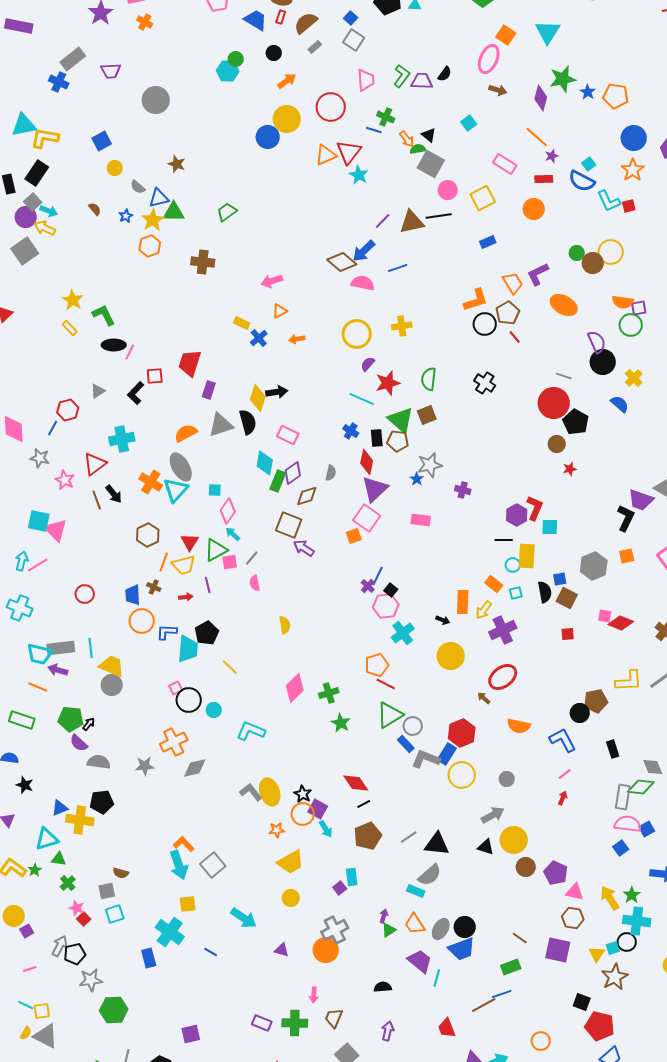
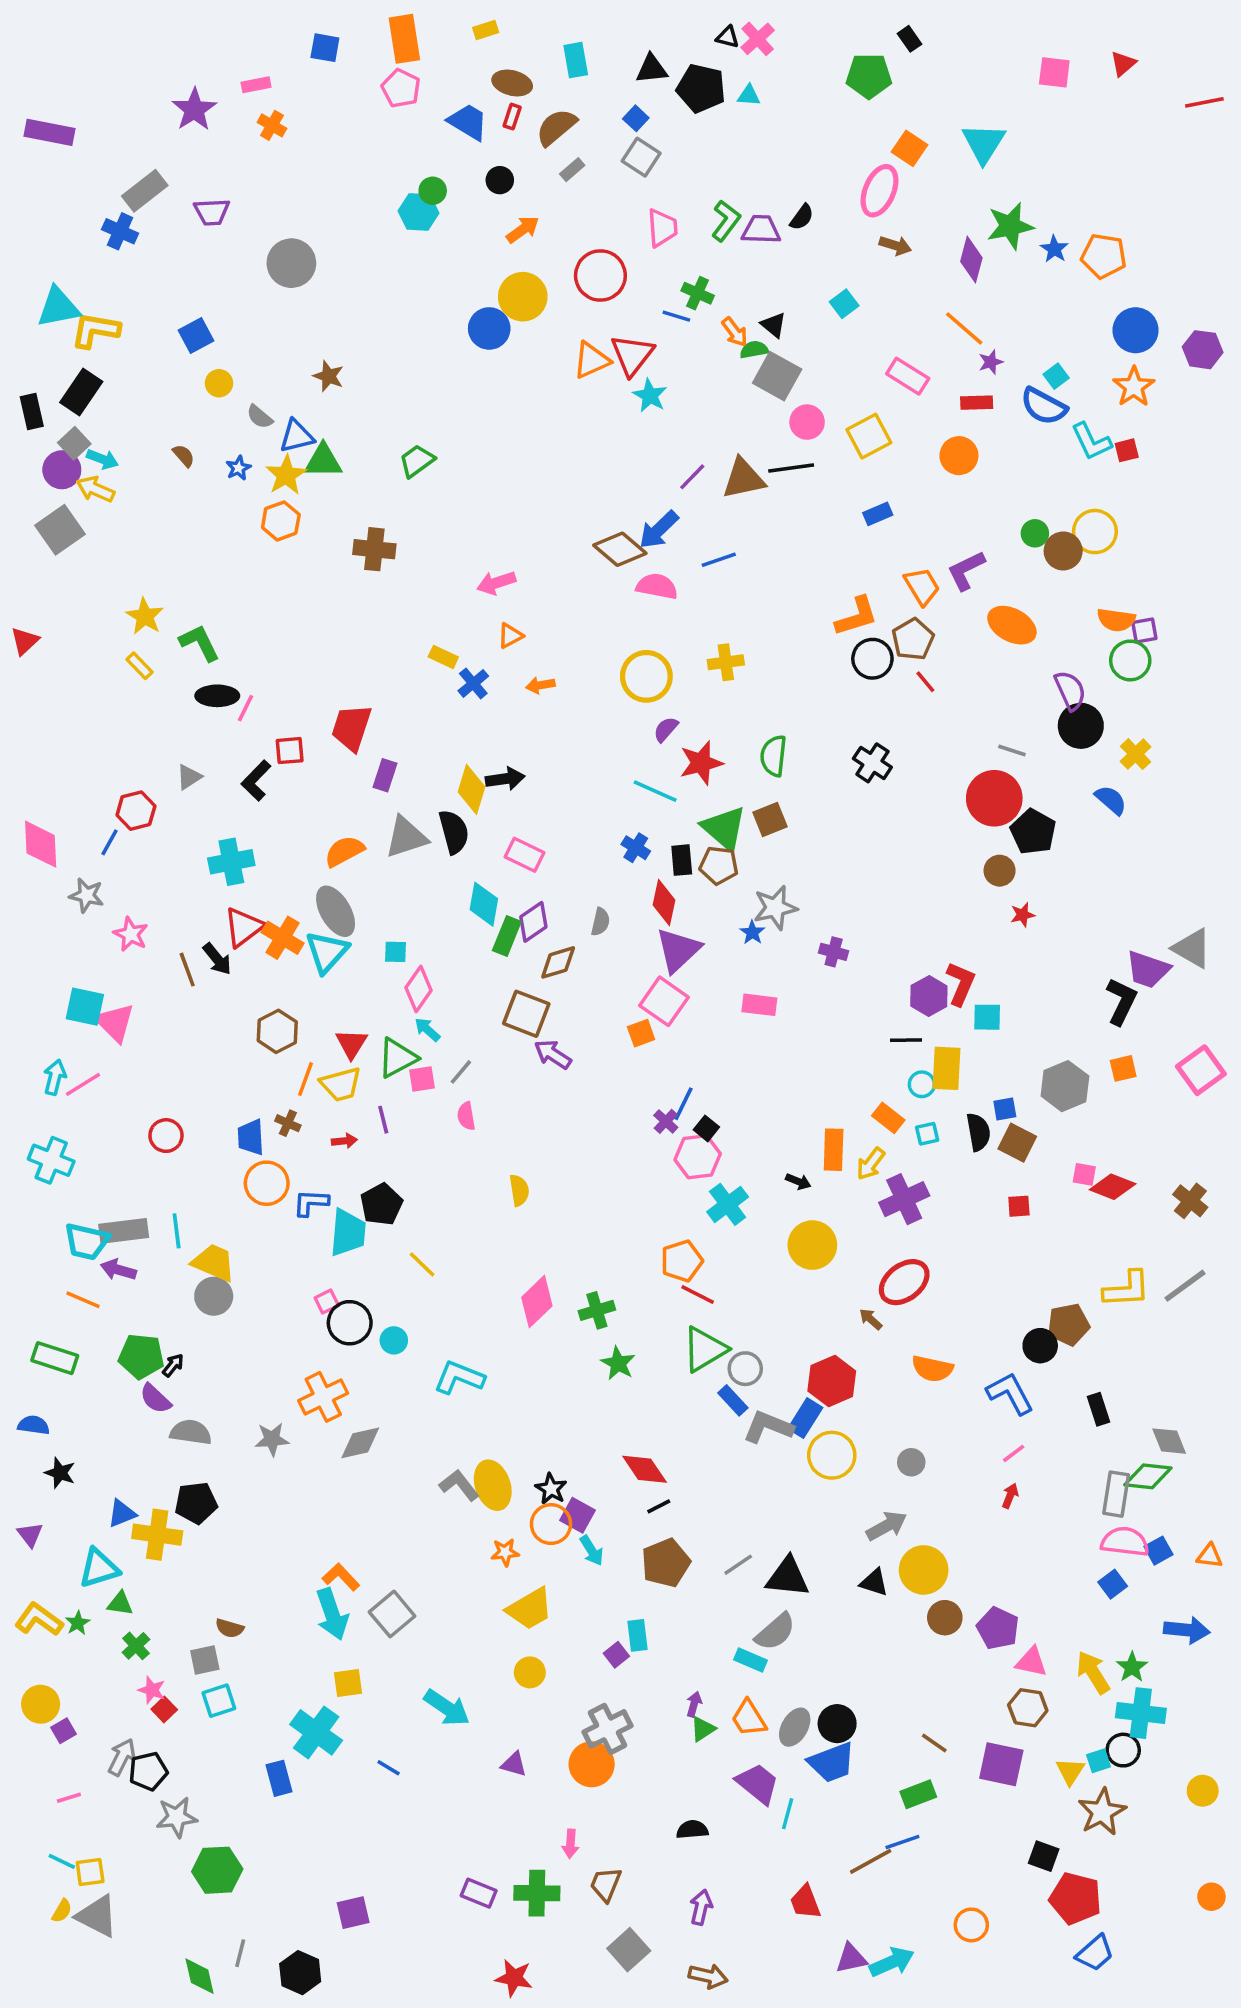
red triangle: (95, 464) -> (244, 927), moved

